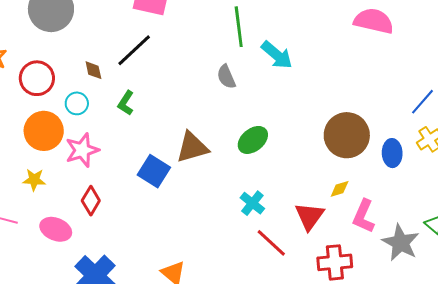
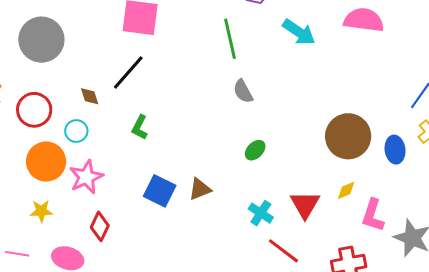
cyan arrow: (277, 55) -> (299, 32), moved
gray semicircle: (226, 77) -> (243, 91), moved
green L-shape: (126, 103) -> (140, 127), moved
green ellipse: (253, 140) -> (255, 150), size x0.7
brown triangle: (192, 147) -> (200, 189), moved, size x0.7
red triangle: (309, 216) -> (305, 205), moved

